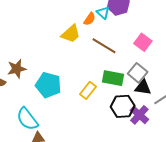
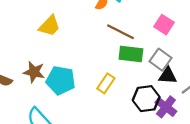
yellow trapezoid: (71, 34) -> (50, 26), moved
brown star: (17, 69) -> (34, 72), moved, turned 30
green rectangle: (113, 78) -> (131, 54), moved

